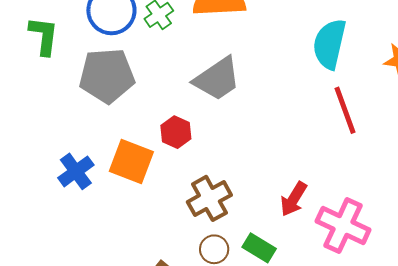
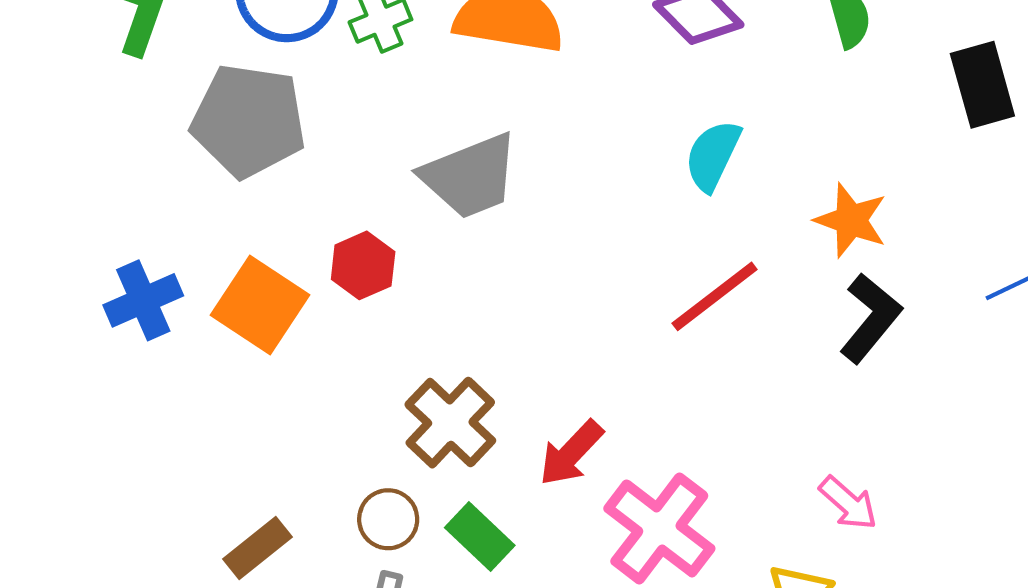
cyan semicircle: (330, 44) -> (713, 156), size x0.7
red line: (345, 110) -> (715, 296), turned 60
brown cross: (209, 198) -> (450, 423), moved, turned -30

